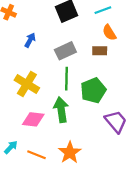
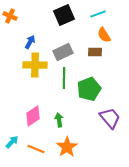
yellow cross: (27, 84) -> (35, 65), moved, turned -30
green arrow: (61, 110) -> (59, 120), moved, size x0.6
pink diamond: (33, 119) -> (33, 116), turned -40

